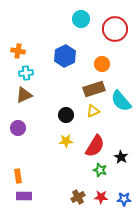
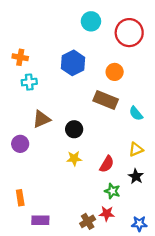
brown rectangle: (94, 89) -> (106, 100), turned 40
brown triangle: (24, 95) -> (42, 119), moved
cyan semicircle: (121, 101) -> (136, 114), size x0.6
yellow triangle: (93, 111) -> (136, 149), moved
red semicircle: (95, 146) -> (107, 164), size x0.7
purple rectangle: (24, 196) -> (40, 220), moved
red star: (101, 197) -> (107, 214), moved

